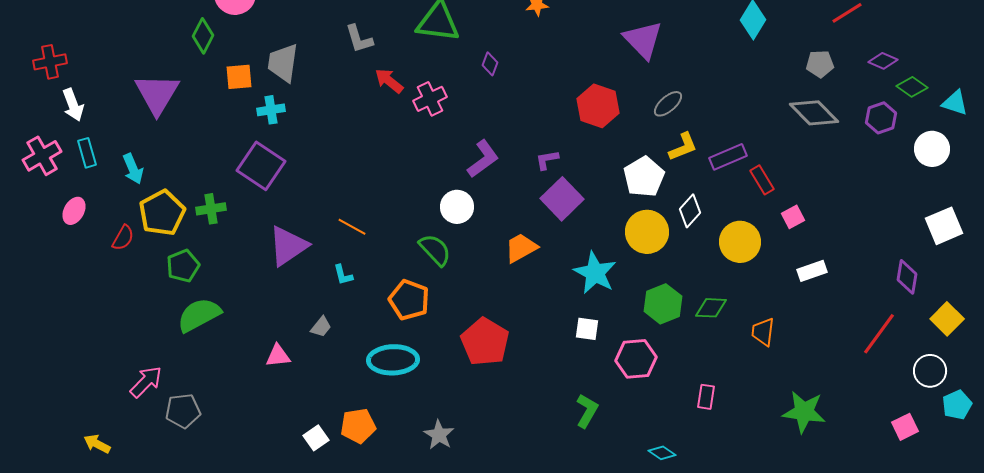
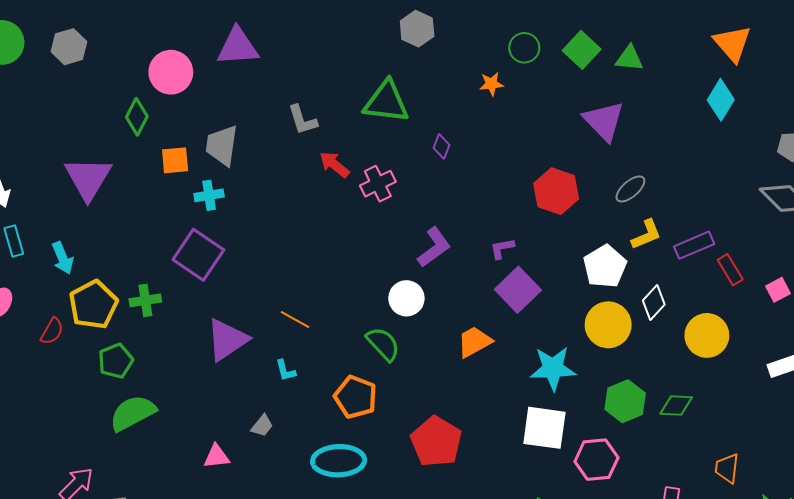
pink square: (793, 217) -> (778, 290), moved
cyan star: (595, 273) -> (553, 368), turned -30
white square: (587, 329) -> (544, 428), size x1.8
orange trapezoid: (763, 332) -> (727, 468), moved

